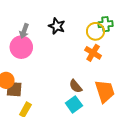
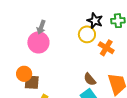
black star: (57, 26) -> (95, 21), moved
yellow circle: (95, 31) -> (87, 34), moved

